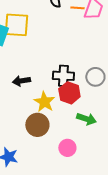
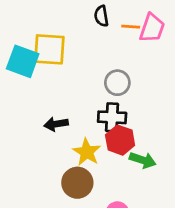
gray circle: (95, 77) -> (117, 83), moved
green arrow: (86, 119) -> (143, 160), moved

